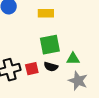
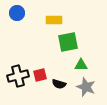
green square: (50, 45) -> (68, 42), moved
black semicircle: (51, 67) -> (59, 84), moved

